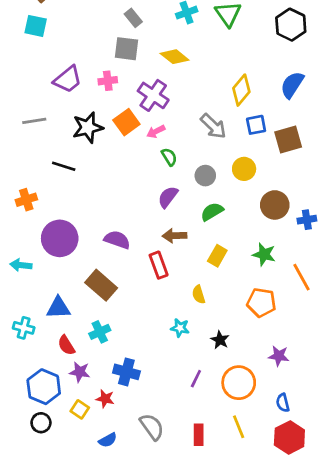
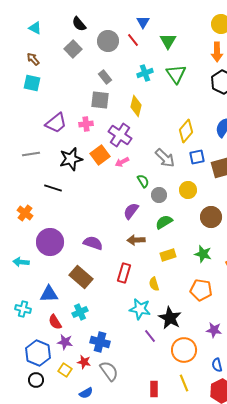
yellow diamond: (175, 57) -> (136, 106), turned 65
green semicircle: (169, 157) -> (143, 181), moved
orange cross: (26, 200) -> (25, 213), turned -35
yellow rectangle: (217, 256) -> (168, 255), turned 42
red rectangle: (159, 265) -> (124, 273), moved, turned 36
cyan star: (180, 328) -> (140, 309), size x1.5
black star: (220, 340) -> (170, 318), size x1.6
purple line: (196, 379) -> (150, 336), moved, turned -64
gray semicircle: (152, 427) -> (109, 371), moved

